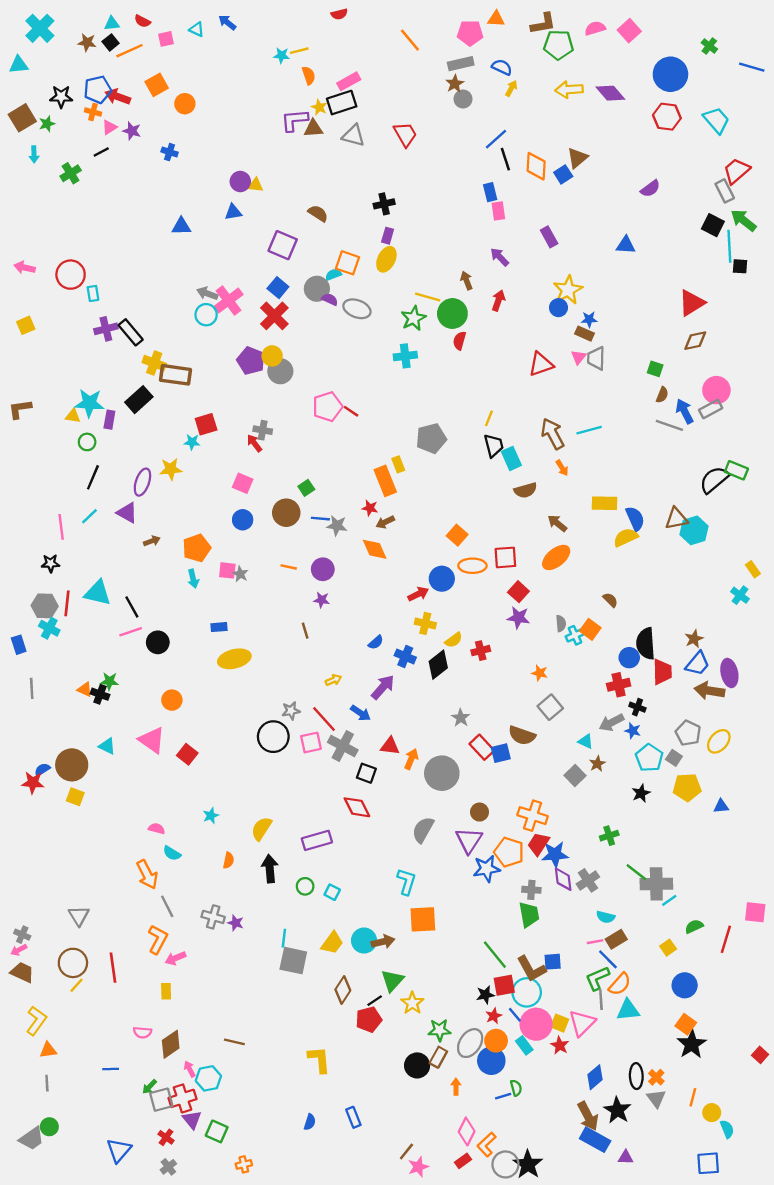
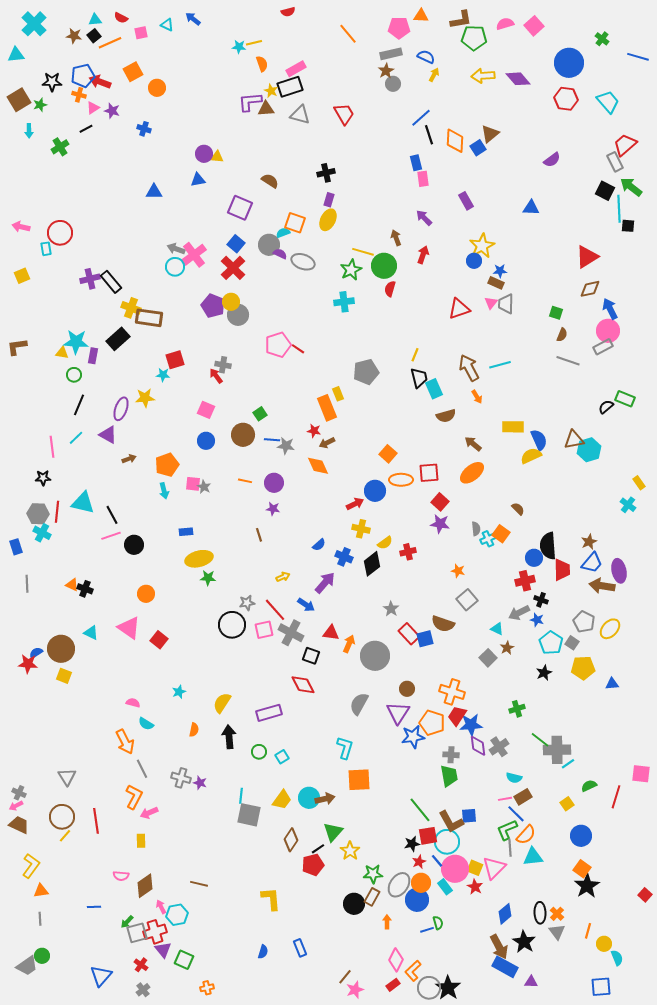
cyan rectangle: (93, 293) -> (46, 249), moved
blue arrow: (685, 411) -> (610, 309), moved
black semicircle: (714, 480) -> (606, 407), size x0.6
green star: (109, 681) -> (208, 578), moved
cyan square: (332, 892) -> (282, 757), turned 32

